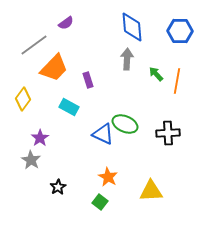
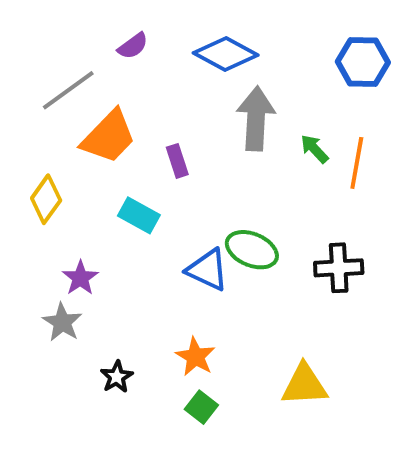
blue diamond: (132, 27) -> (226, 54), moved, turned -56
gray arrow: (127, 59) -> (256, 119), size x1.4
orange star: (108, 177) -> (195, 357), moved

